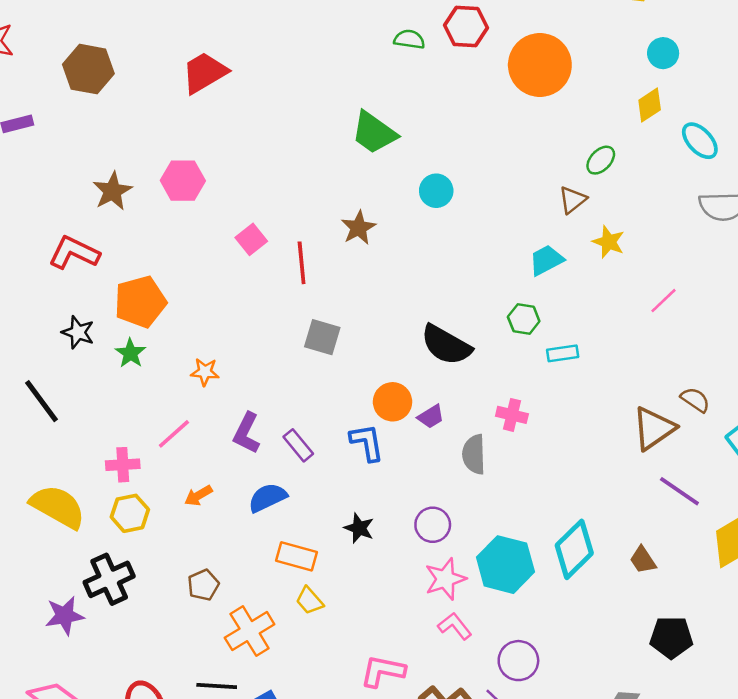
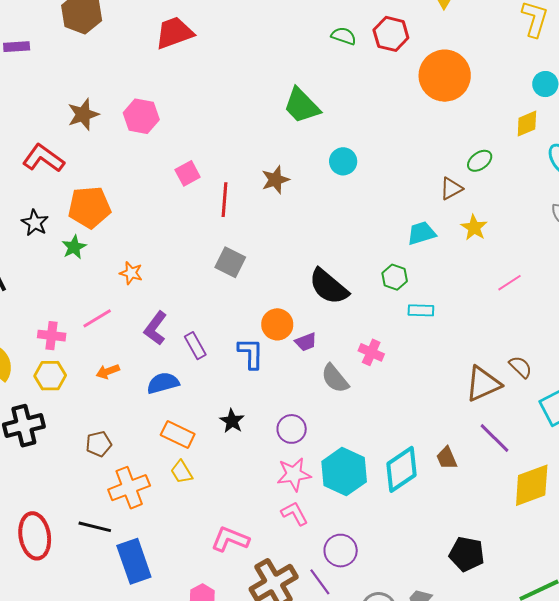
gray semicircle: (474, 454) -> (335, 378), turned -48
brown trapezoid: (643, 560) -> (447, 458), moved

